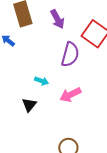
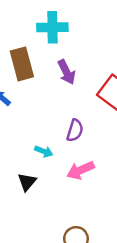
purple semicircle: (70, 54) -> (75, 130), moved, size x0.7

